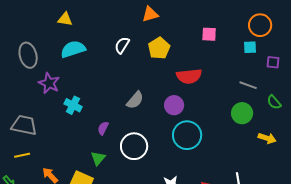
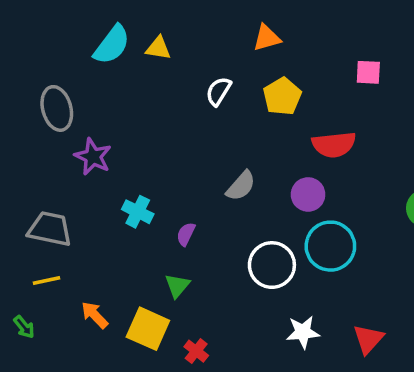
yellow triangle: (65, 19) -> (158, 48), moved
cyan semicircle: (73, 49) -> (112, 45), moved, turned 145
cyan cross: (73, 105) -> (138, 212), moved
white circle: (134, 146) -> (272, 265), moved

